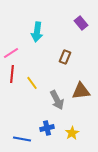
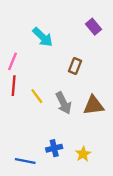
cyan arrow: (37, 32) -> (43, 37), turned -54
pink line: (11, 53) -> (13, 61), turned -35
gray arrow: (57, 100) -> (63, 103), moved

